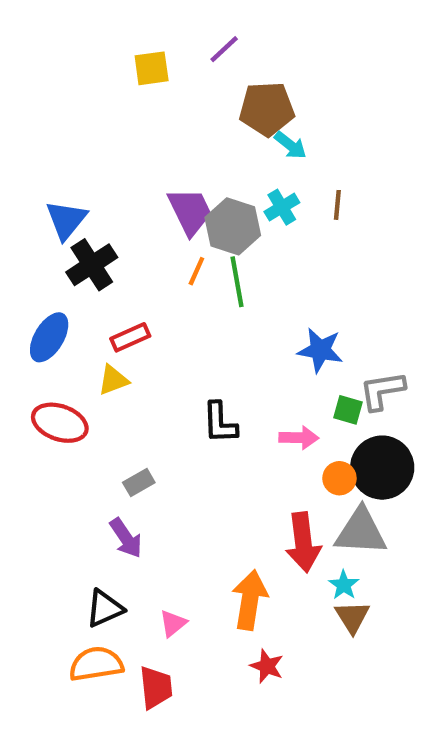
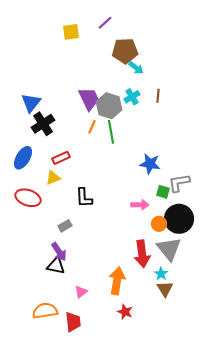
black L-shape: (220, 423) -> (84, 198), moved
gray triangle: (361, 532) -> (169, 249), turned 48
black triangle: (105, 608) -> (56, 266), moved, turned 36

